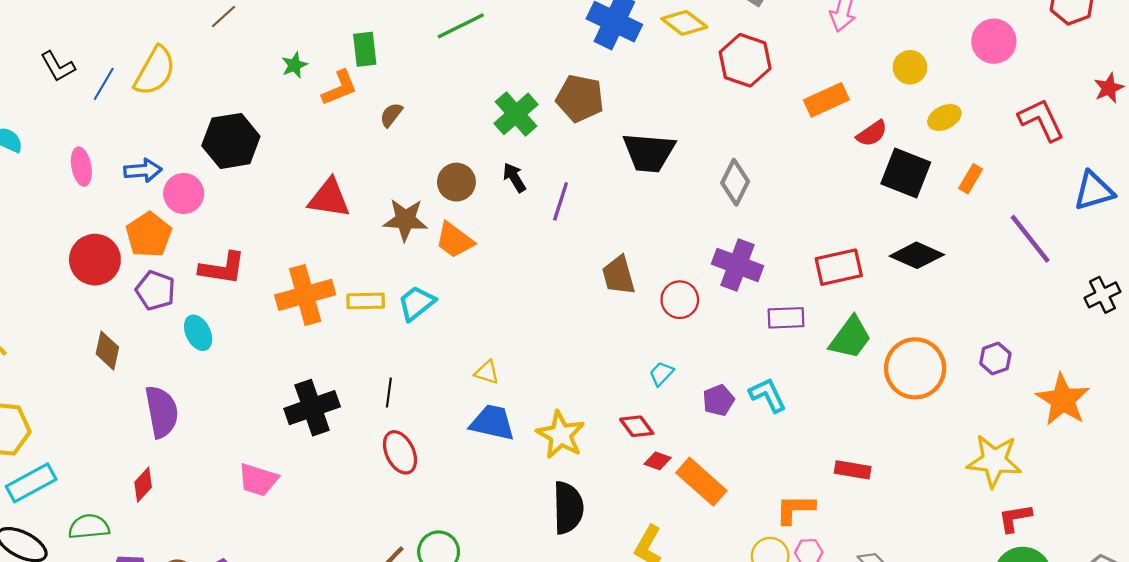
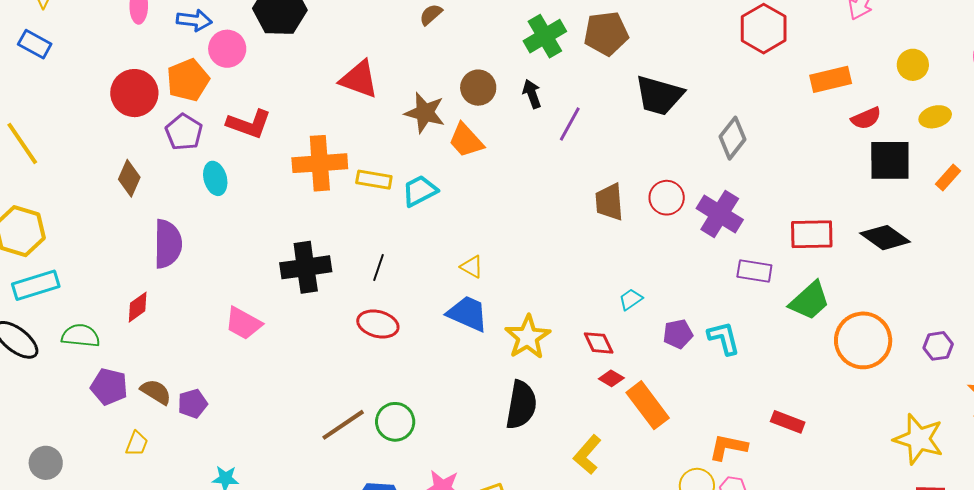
brown pentagon: (580, 98) -> (606, 33), turned -30
black square: (906, 173) -> (890, 160), turned -33
red circle: (680, 300) -> (667, 198), moved
red ellipse: (400, 452) -> (378, 324), turned -60

